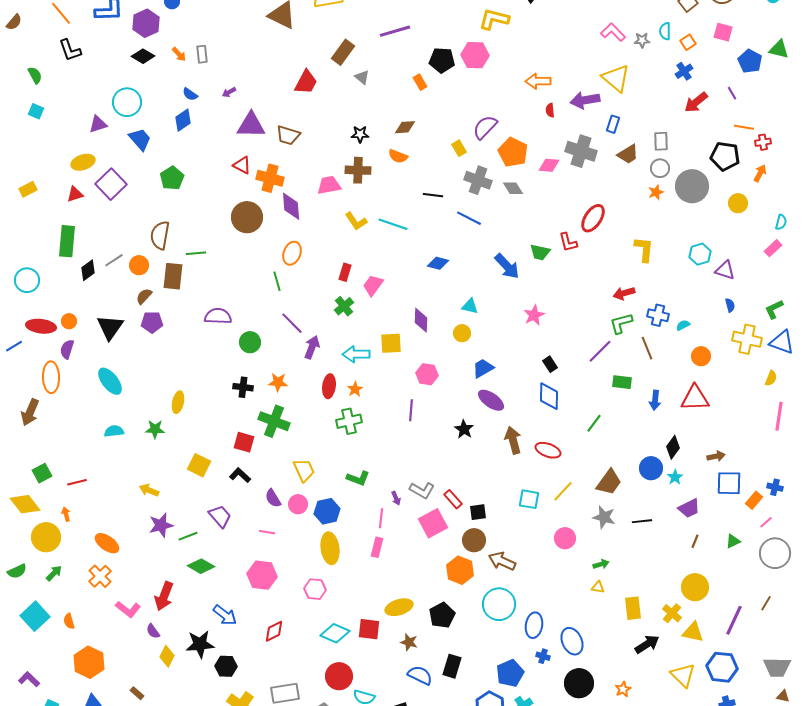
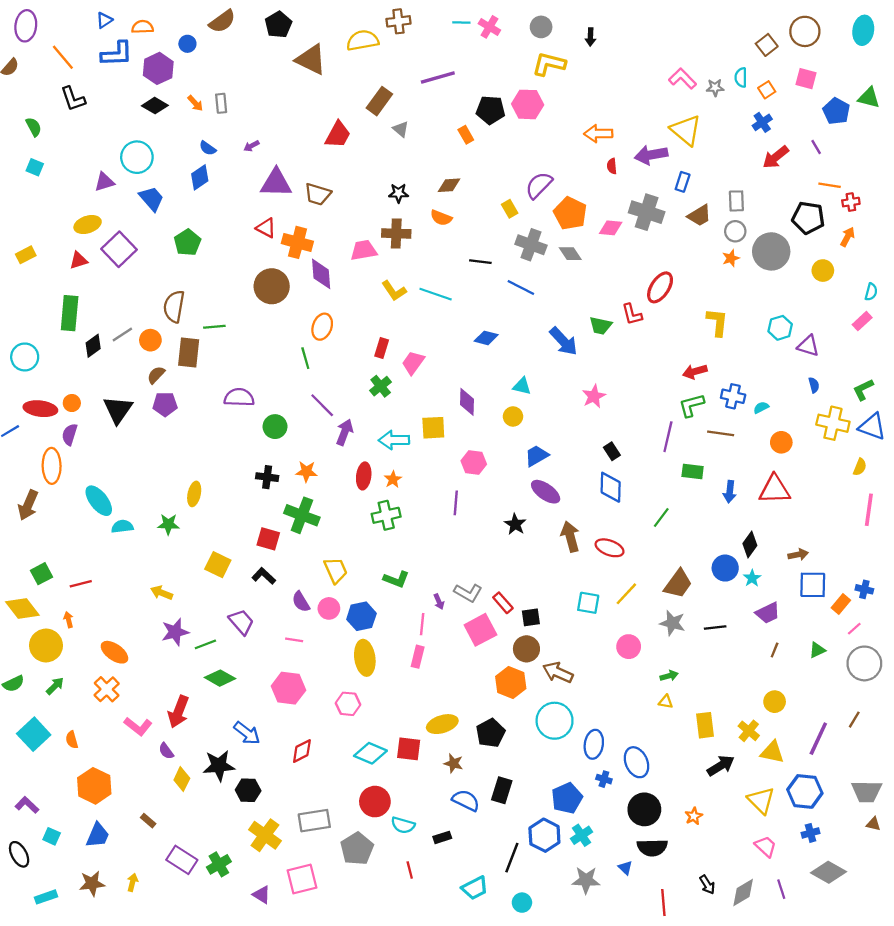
brown line: (647, 348) -> (721, 433), turned -60
purple line: (600, 351) -> (668, 437), turned -32
cyan ellipse: (110, 381) -> (99, 501), moved
yellow circle: (695, 587) -> (775, 702), size x0.7

